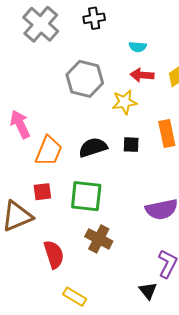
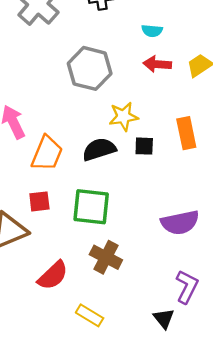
yellow star: (124, 102) -> (123, 117), moved
red semicircle: (54, 254) -> (53, 275), turned 64
yellow rectangle: (75, 297) -> (90, 315), moved

